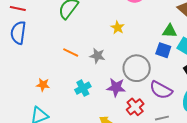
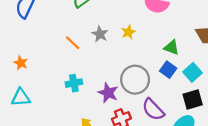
green triangle: (170, 31) -> (172, 47), moved
gray star: (97, 56) -> (100, 34), moved
orange star: (43, 85) -> (21, 63), moved

